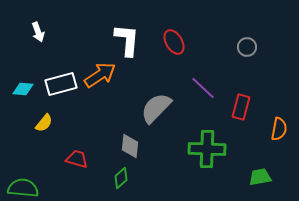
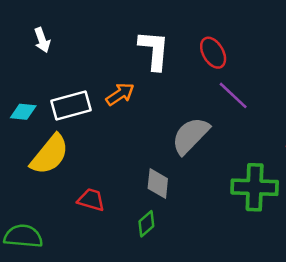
orange arrow: (100, 75) -> (120, 94), size x0.7
purple line: (203, 88) -> (233, 95), moved
yellow semicircle: (44, 123) -> (50, 155), size x1.8

